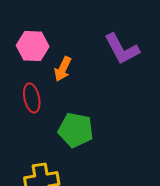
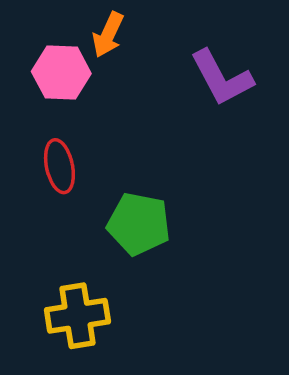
orange arrow: (63, 69) -> (108, 35), moved

